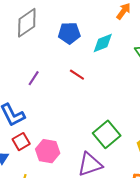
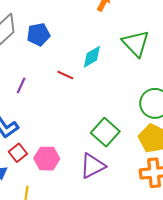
blue pentagon: (69, 33) -> (38, 34), moved
cyan diamond: (103, 43) -> (92, 57), moved

